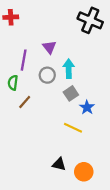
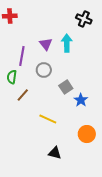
black cross: (90, 20) -> (84, 19), size x0.7
cyan arrow: (69, 69) -> (67, 43), moved
yellow line: (73, 128) -> (48, 119), moved
orange circle: (84, 172) -> (87, 134), moved

